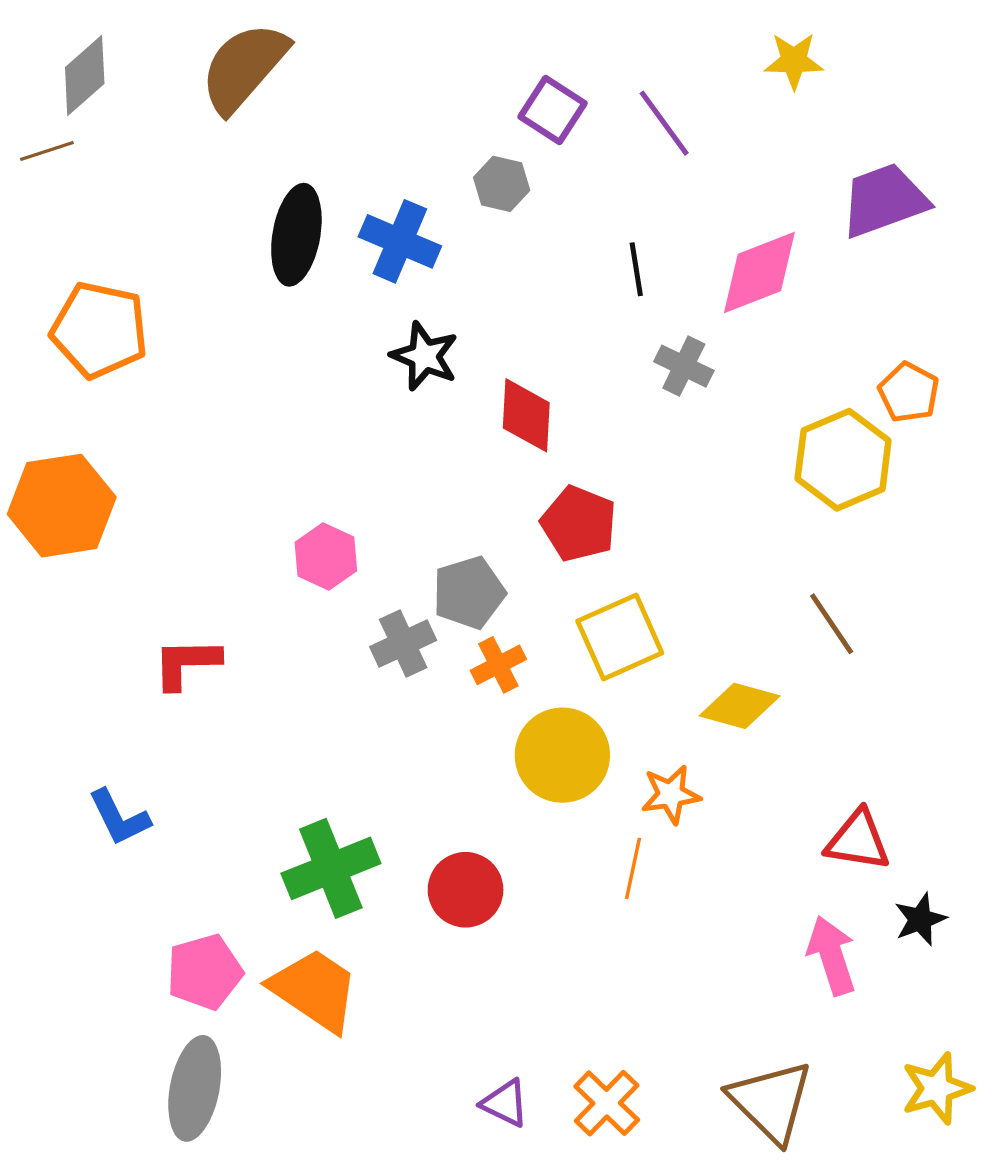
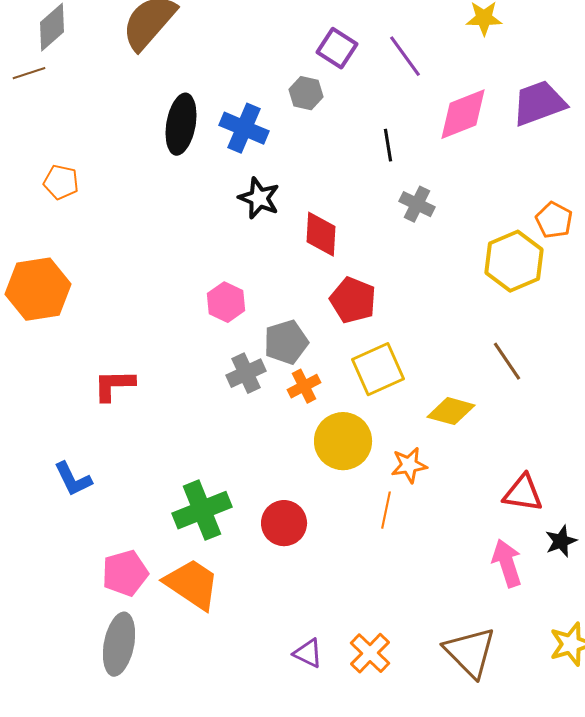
pink diamond: (759, 273) -> (463, 114), moved
orange pentagon: (99, 330) -> (61, 182), size x0.6
pink hexagon: (326, 557) -> (226, 302), moved

